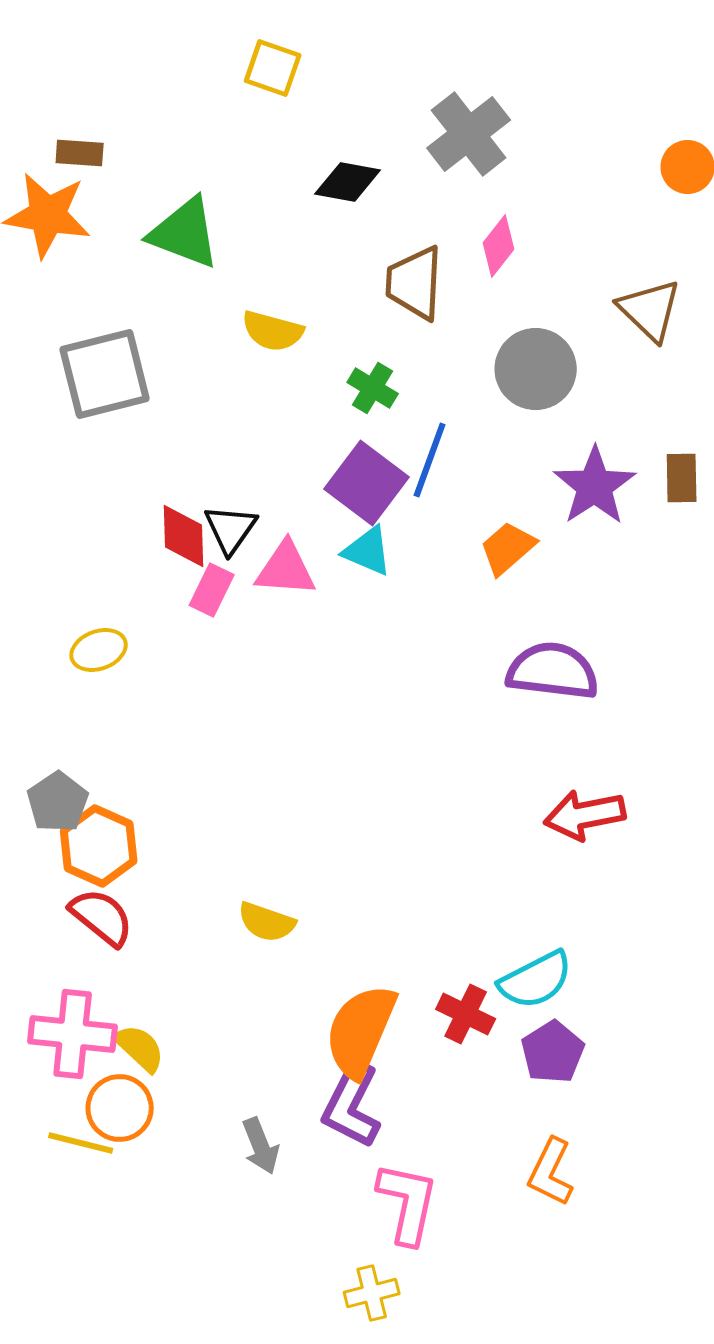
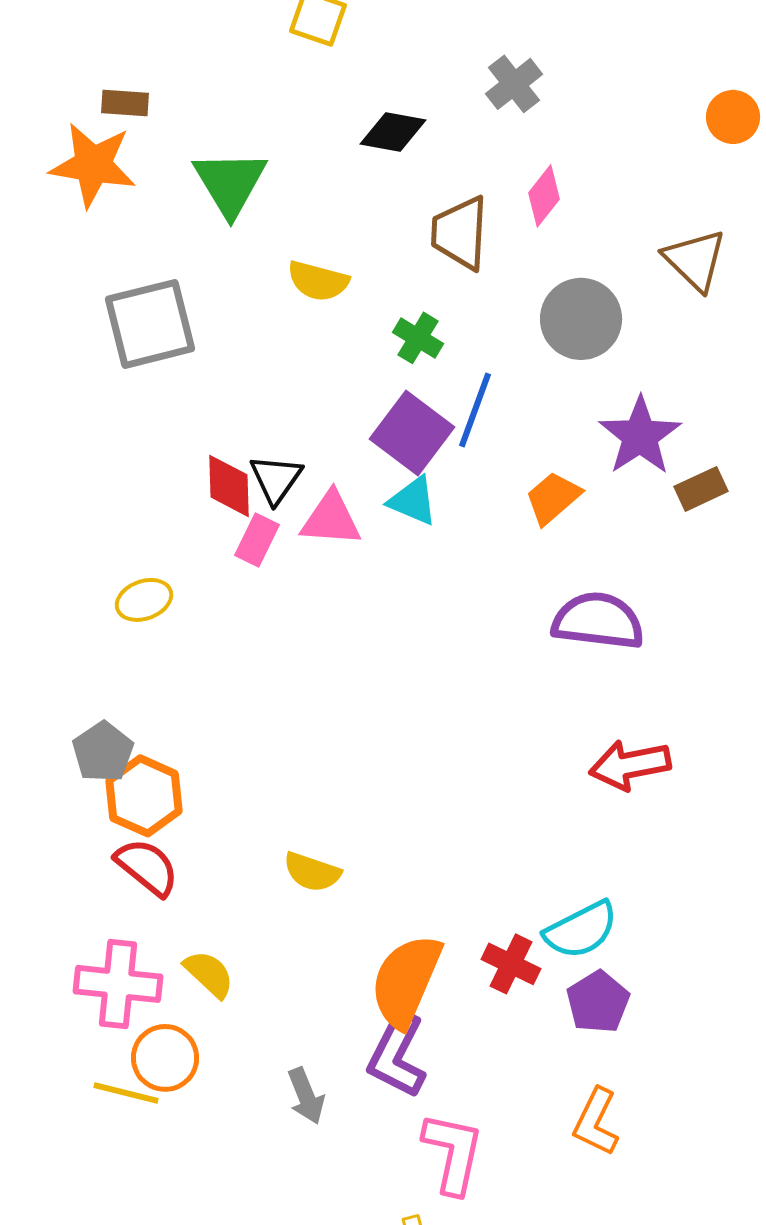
gray cross: (469, 134) -> (514, 84), size x0.7
green triangle: (185, 233) -> (230, 183), turned 38
brown rectangle: (682, 478) -> (701, 489), moved, turned 66
yellow semicircle: (140, 1048) -> (209, 974), moved

